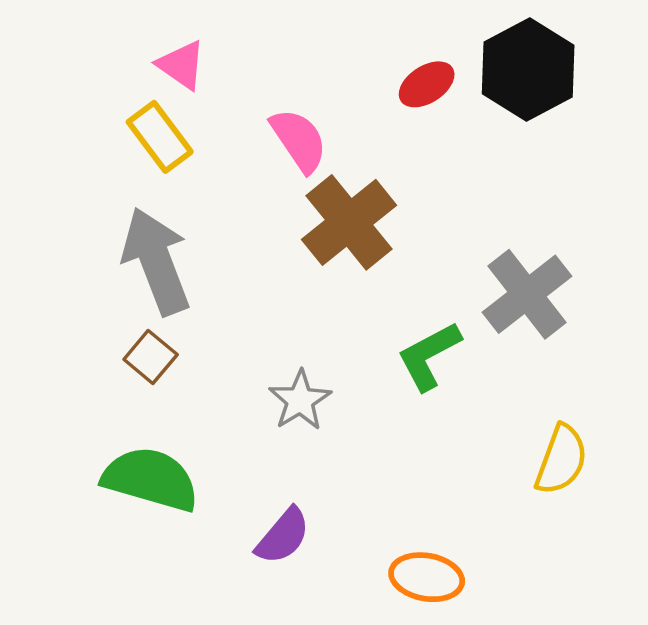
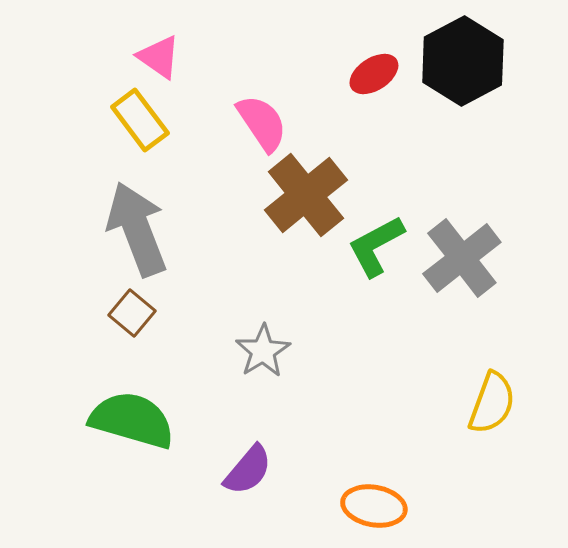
green L-shape: (429, 356) -> (376, 246), moved

